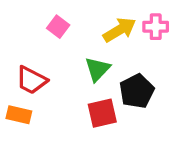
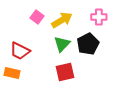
yellow arrow: (119, 30) -> (62, 20), moved
black pentagon: (137, 91) -> (88, 44), moved

